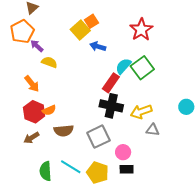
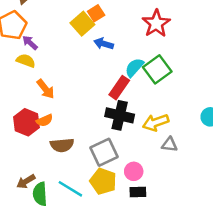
yellow semicircle: (49, 62) -> (26, 61), moved
orange arrow: (32, 84) -> (46, 89), moved
brown arrow: (31, 138) -> (26, 181), moved
yellow pentagon: (98, 173) -> (103, 181), moved

